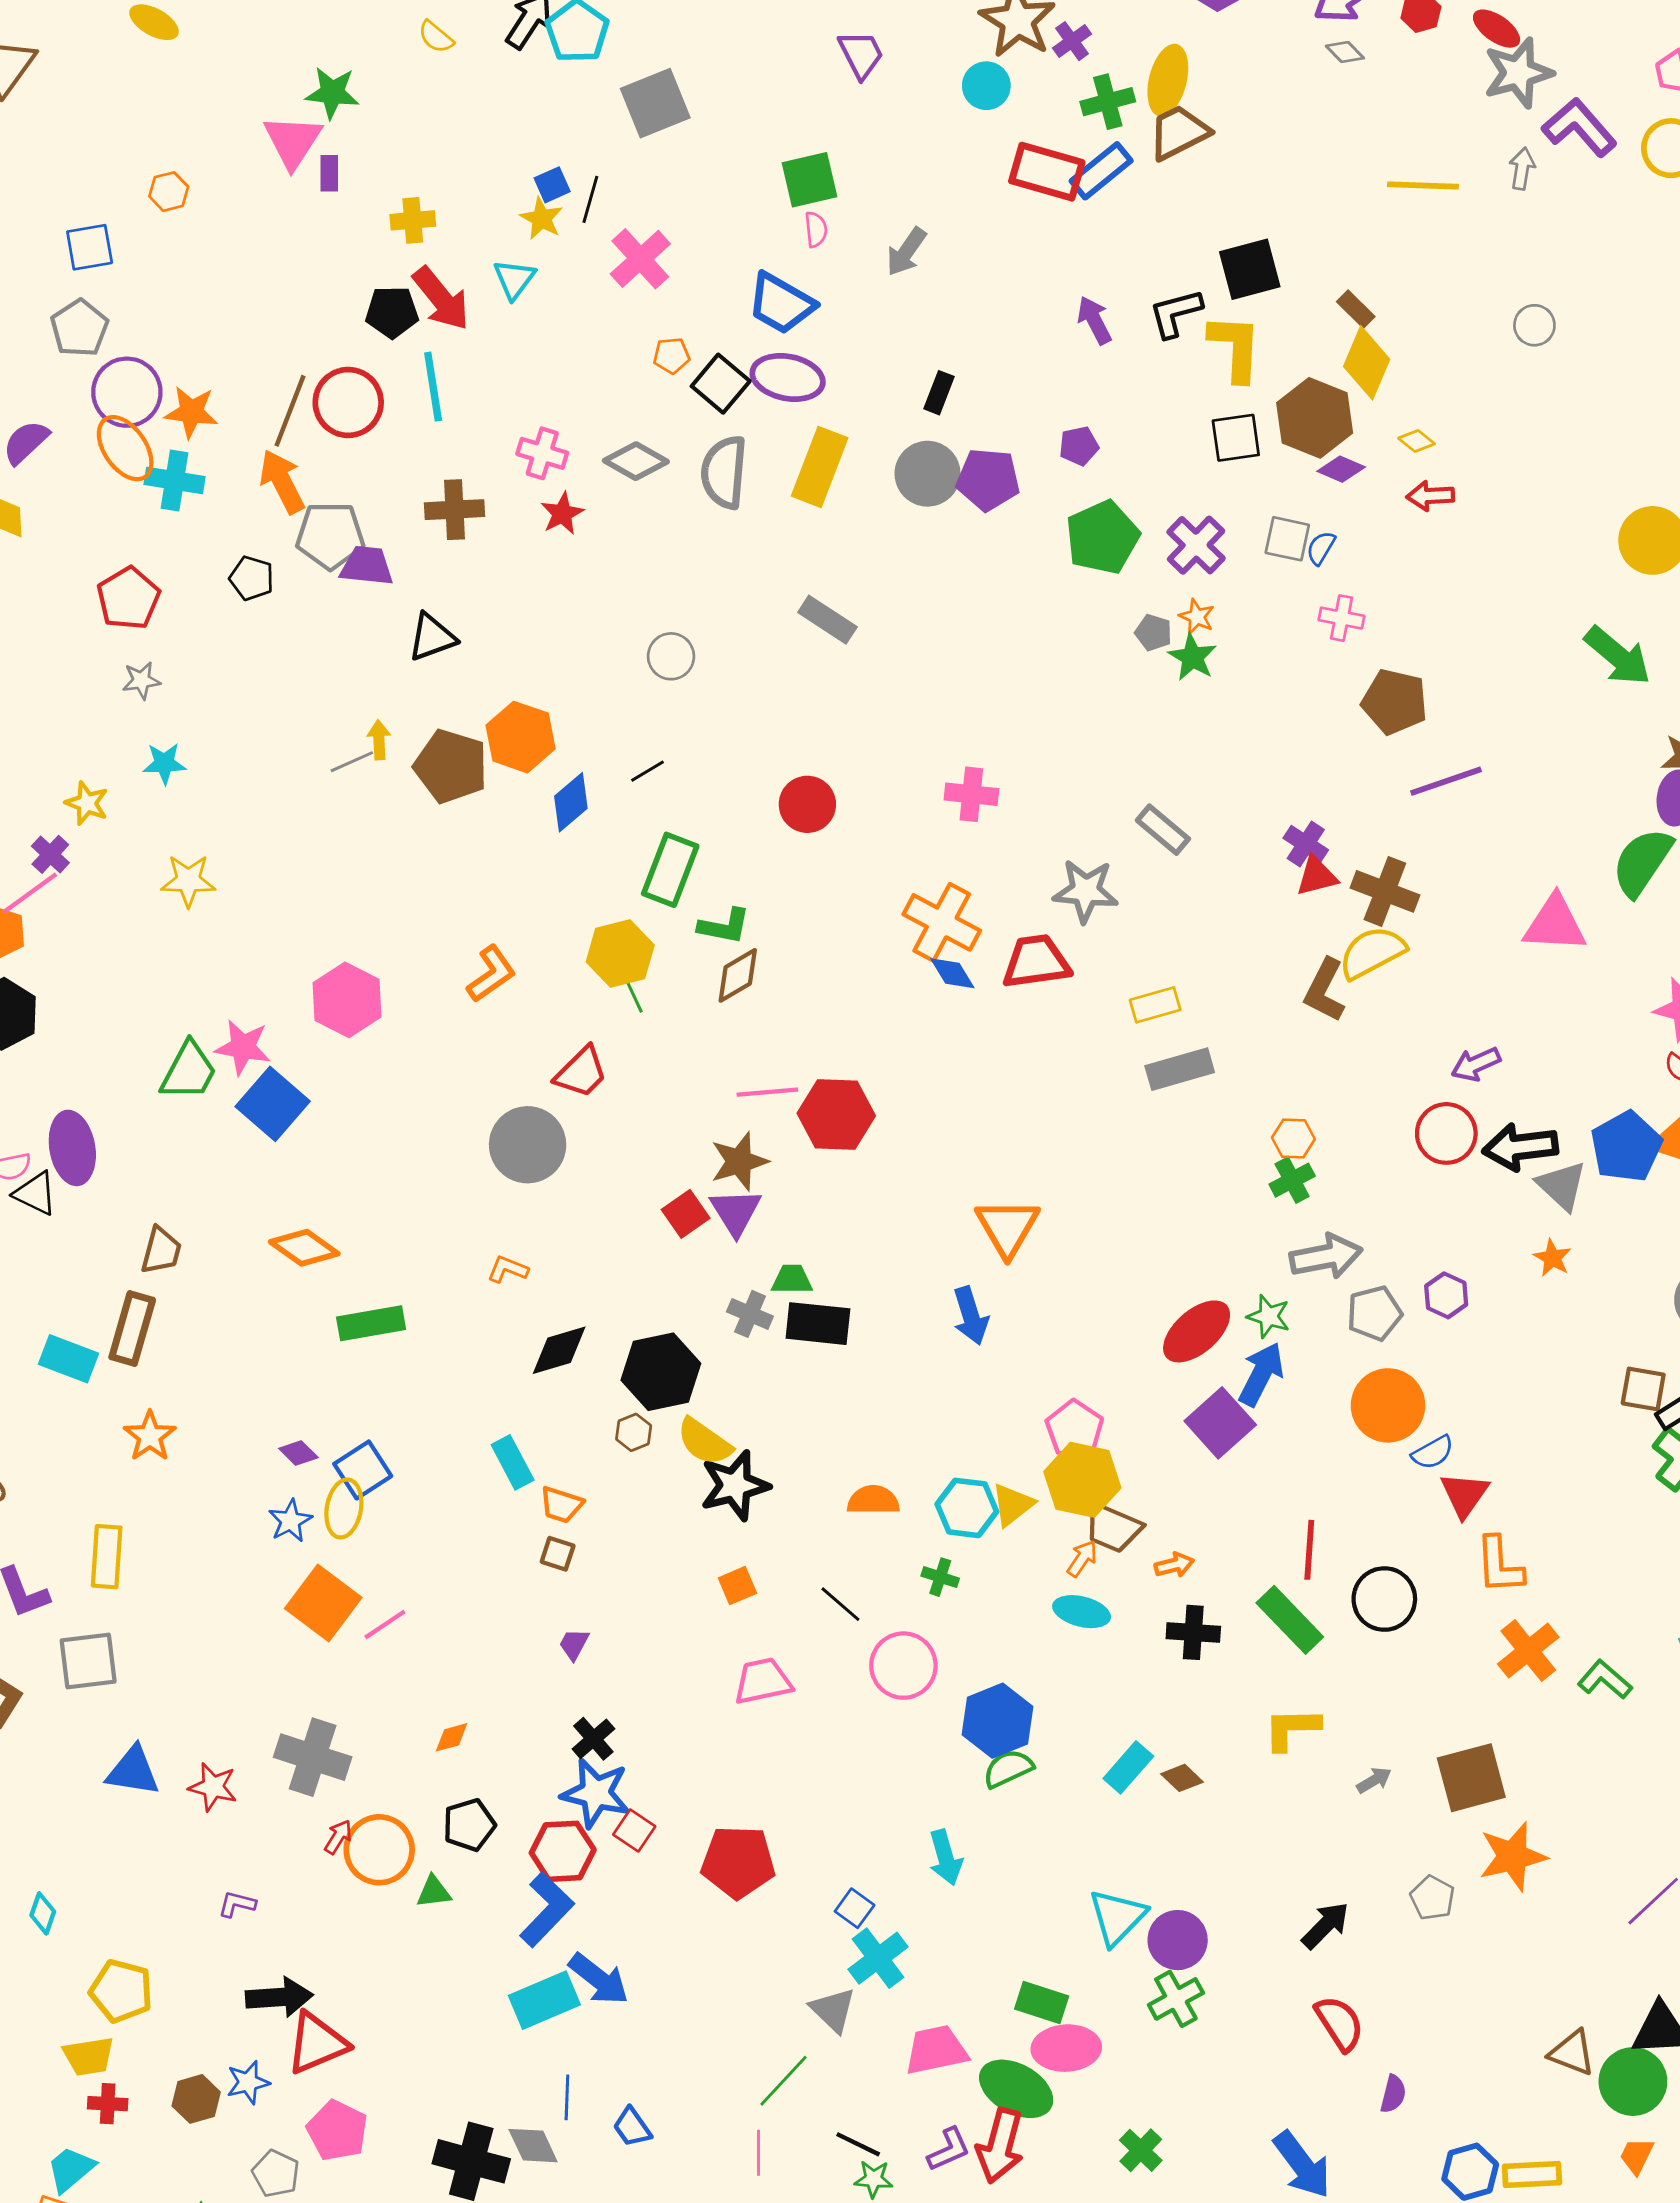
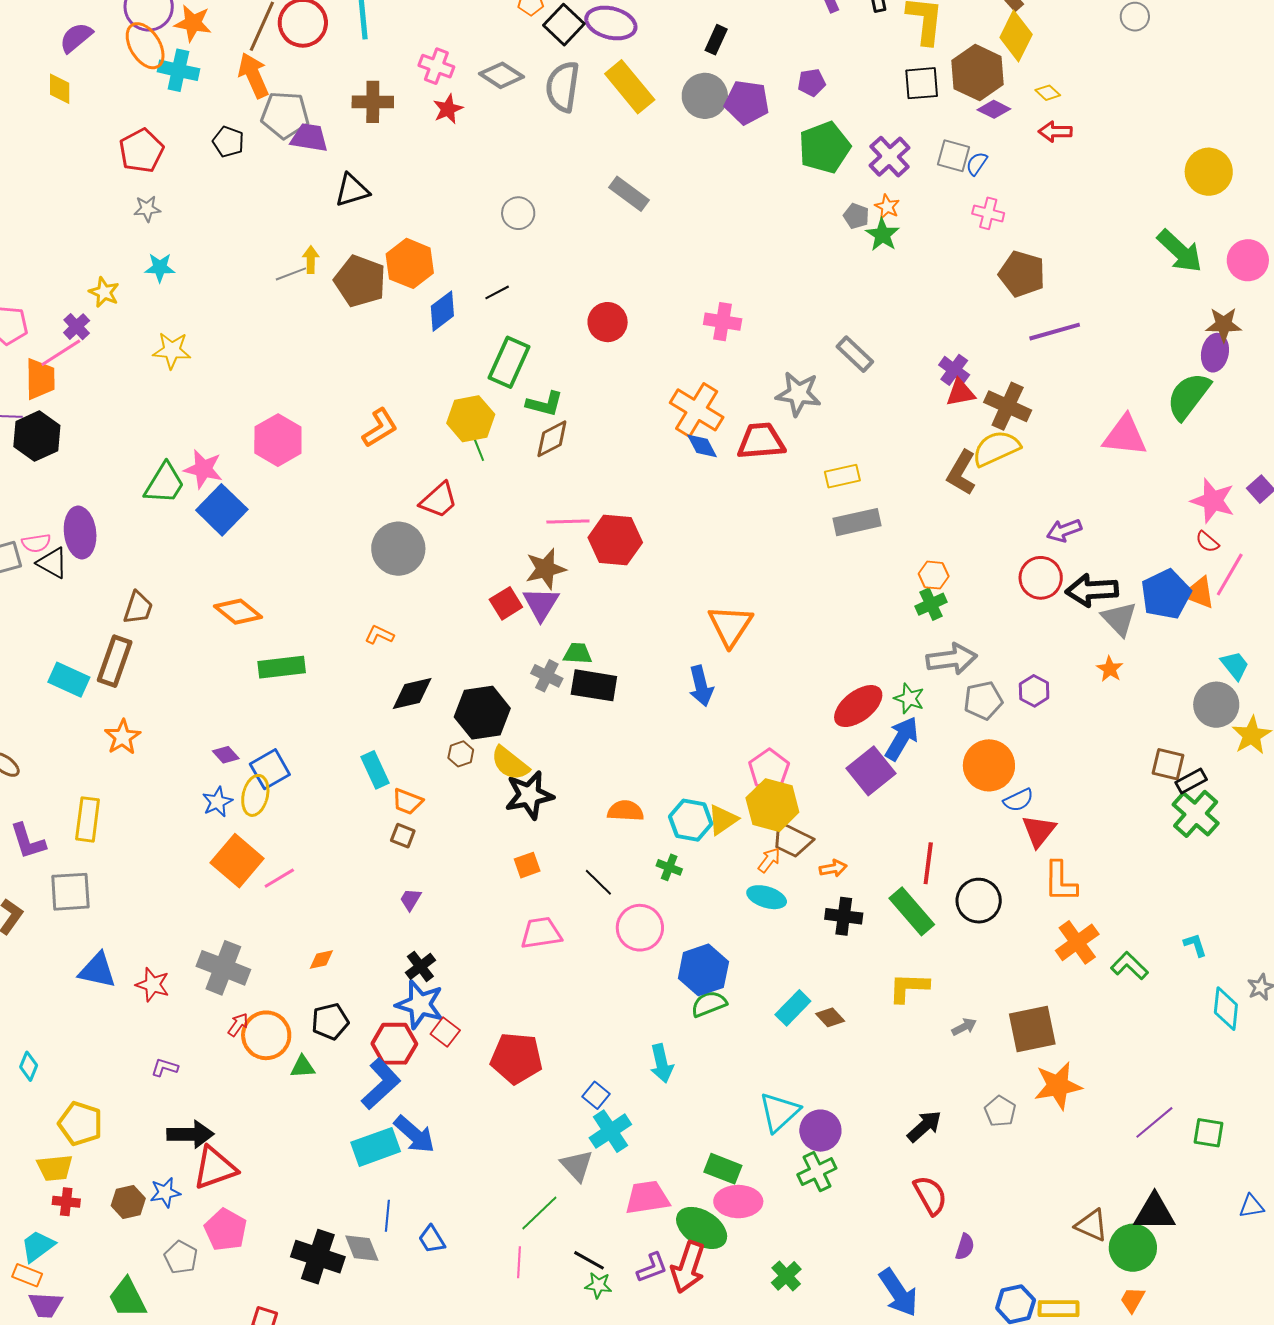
yellow rectangle: (820, 467) -> (630, 87), turned -64

